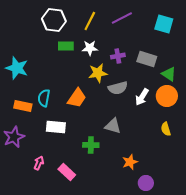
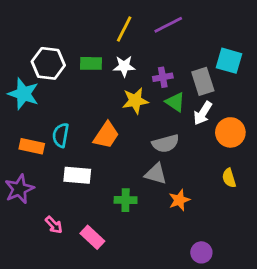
white hexagon: (54, 20) -> (48, 63), moved
cyan square: (164, 24) -> (229, 61), moved
gray rectangle: (147, 59) -> (203, 81), turned 54
green triangle: (169, 74) -> (175, 102), moved
gray semicircle: (118, 88) -> (166, 143), moved
white arrow: (142, 97) -> (203, 113), moved
orange star: (130, 162) -> (179, 200), moved
pink arrow: (39, 163) -> (54, 225), turned 112

